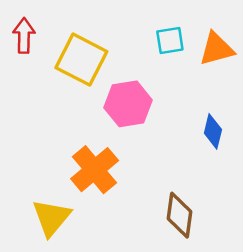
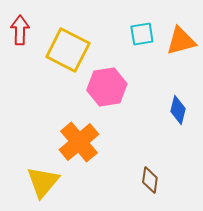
brown diamond: (179, 215) -> (150, 180), size x0.7

